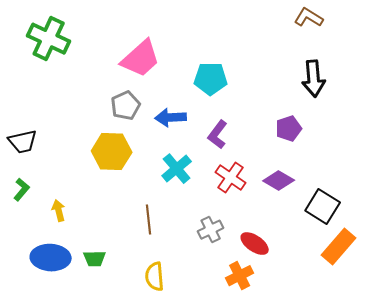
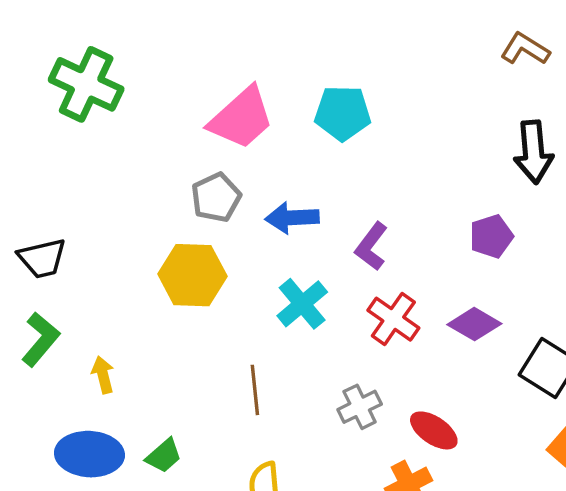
cyan pentagon: (211, 79) -> (343, 113), moved
green L-shape: (22, 190) -> (41, 339), size x1.4
green trapezoid: (95, 259) -> (164, 456), turned -40

